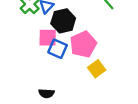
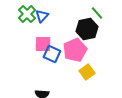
black hexagon: (63, 21) -> (87, 29), moved

